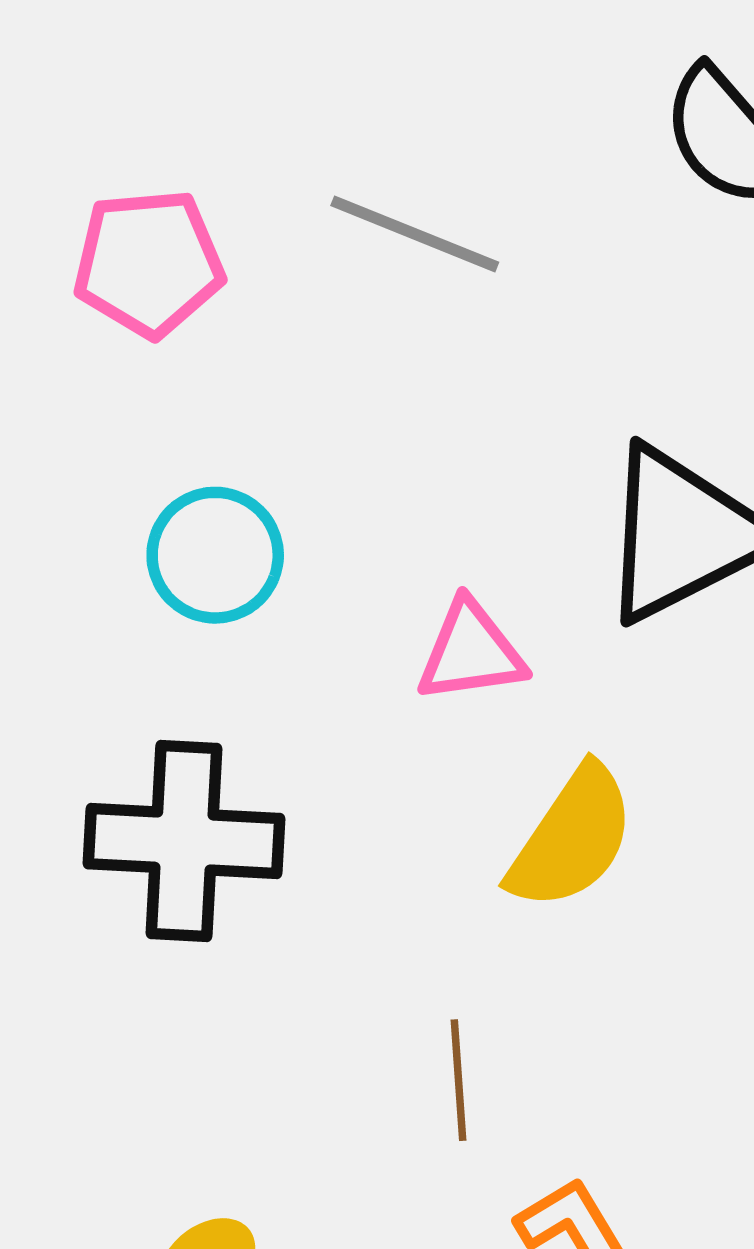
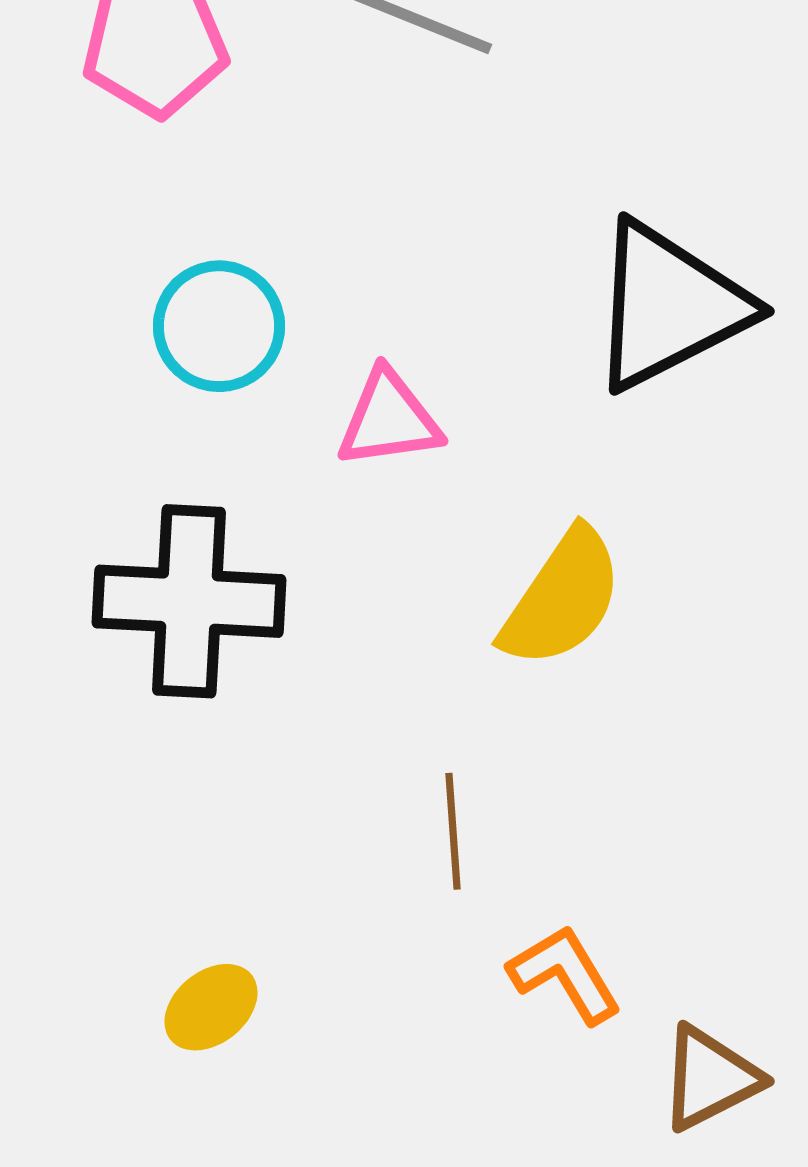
pink triangle: (471, 652) -> (389, 419), moved

